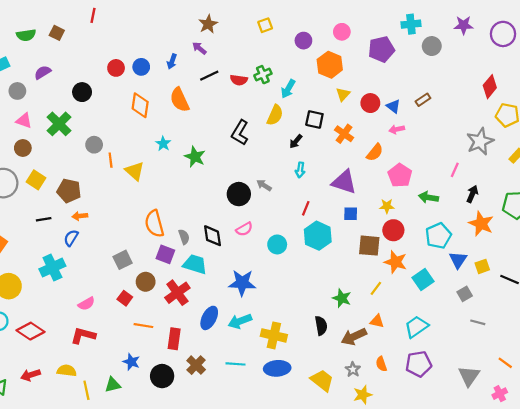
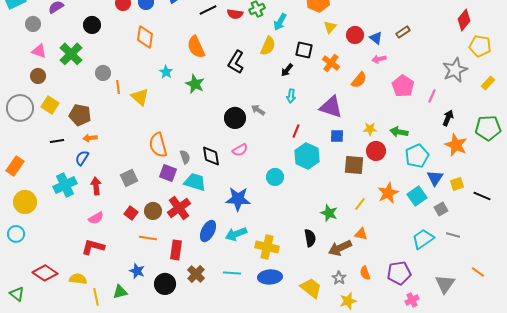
orange semicircle: (180, 100) -> (196, 47), moved
pink pentagon: (400, 175) -> (403, 86), moved
green arrow: (428, 197) -> (399, 132), moved
cyan circle: (277, 244) -> (275, 177), moved
orange star: (396, 262) -> (388, 193), moved, turned 30
cyan square: (423, 280) -> (417, 196), moved
brown circle: (146, 282) -> (153, 211), moved
cyan trapezoid: (416, 327) -> (423, 239), moved
red diamond: (31, 331) -> (45, 273), moved
red arrow: (31, 375) -> (96, 186), moved, turned 102
pink cross: (500, 394) -> (412, 300), moved

